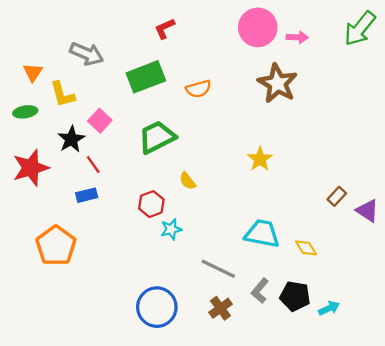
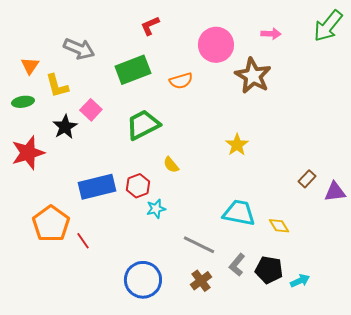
pink circle: (258, 27) -> (216, 45), moved
red line: (93, 165) -> (83, 241), moved
blue rectangle: (87, 195) -> (97, 187), moved, size x1.8
purple triangle: (367, 211) -> (335, 192), turned -40

